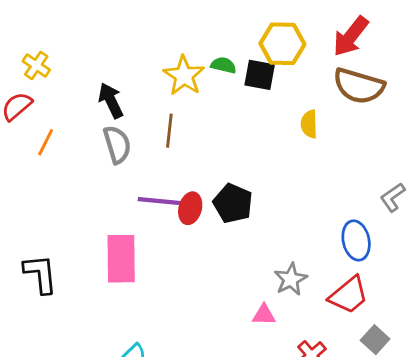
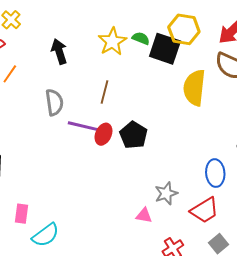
black square: (260, 75) -> (165, 49), size x1.4
yellow semicircle: (309, 124) -> (194, 88), size x1.8
brown line: (169, 131) -> (105, 92), moved
gray semicircle: (117, 145) -> (54, 102), moved
pink rectangle: (121, 259) -> (21, 214), moved, size x0.6

